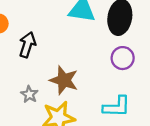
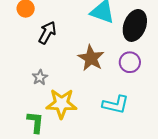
brown star: (64, 80) -> (91, 58), moved

